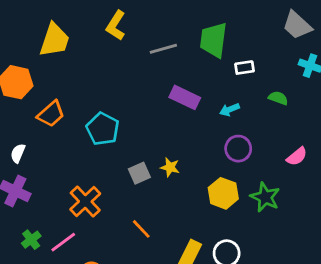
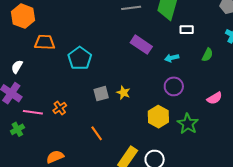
green semicircle: (278, 98) -> (207, 55), turned 88
orange trapezoid: (51, 114) -> (45, 42), turned -145
orange cross: (85, 202) -> (60, 108), size x0.6
pink line: (63, 242) -> (33, 112), moved, turned 36

